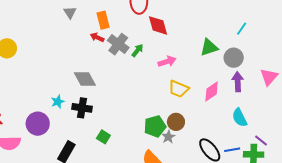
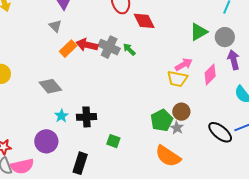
orange rectangle: (103, 20) -> (68, 49), moved, turned 72
red arrow: (97, 37) -> (87, 45), size x1.5
green arrow: (137, 50) -> (129, 49), turned -72
pink arrow: (167, 62) -> (184, 65), moved
gray diamond: (85, 79) -> (50, 86), moved

